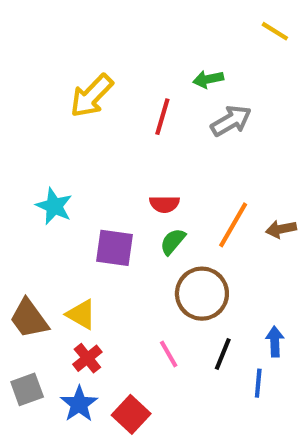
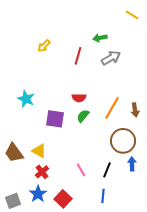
yellow arrow: (92, 96) -> (44, 46), size x0.6
brown arrow: (281, 229) -> (135, 110), turned -88
brown circle: (202, 294) -> (123, 141), moved
blue line: (258, 383) -> (103, 196), moved
gray square: (27, 389) -> (13, 201), moved

